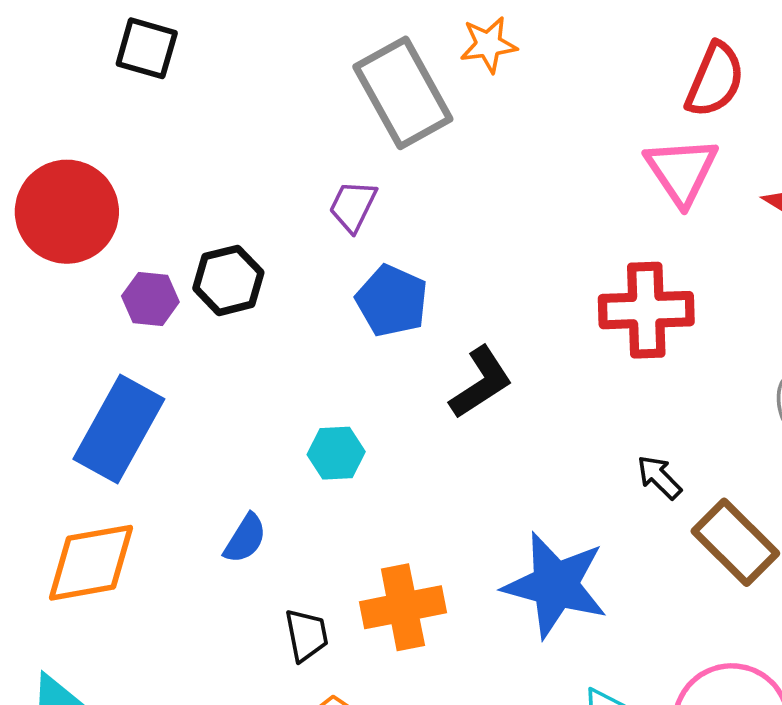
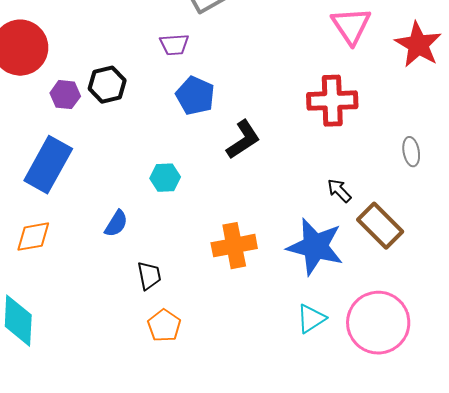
purple trapezoid: (353, 206) -> (174, 45), turned -120
orange diamond: (91, 563) -> (33, 237), size x0.7
blue star: (555, 585) -> (315, 247), moved
orange cross: (403, 607) -> (234, 246), moved

